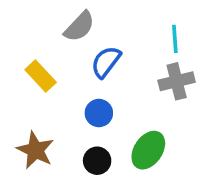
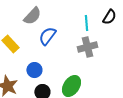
blue circle: (99, 113) -> (34, 70), moved

